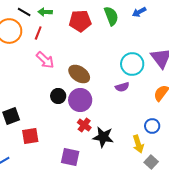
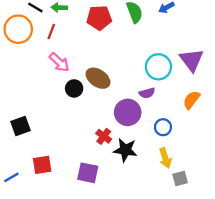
black circle: (58, 96) -> (74, 88), moved
purple circle: (80, 100) -> (128, 112), moved
blue circle: (152, 126) -> (163, 127), moved
red square: (30, 136) -> (42, 165), moved
gray square: (151, 162) -> (180, 178), turned 32

